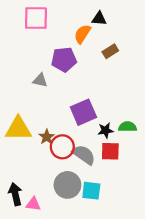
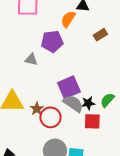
brown rectangle: (110, 51) -> (100, 35), moved
green semicircle: (128, 127) -> (107, 100), turned -49
gray semicircle: (84, 155) -> (73, 103), moved

